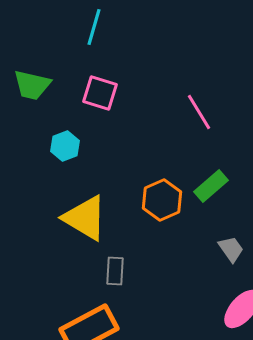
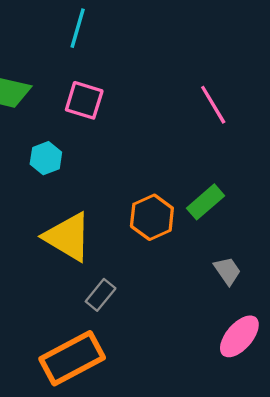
pink line: (199, 112) -> (213, 105), moved
gray rectangle: (115, 271) -> (101, 295), turned 36

